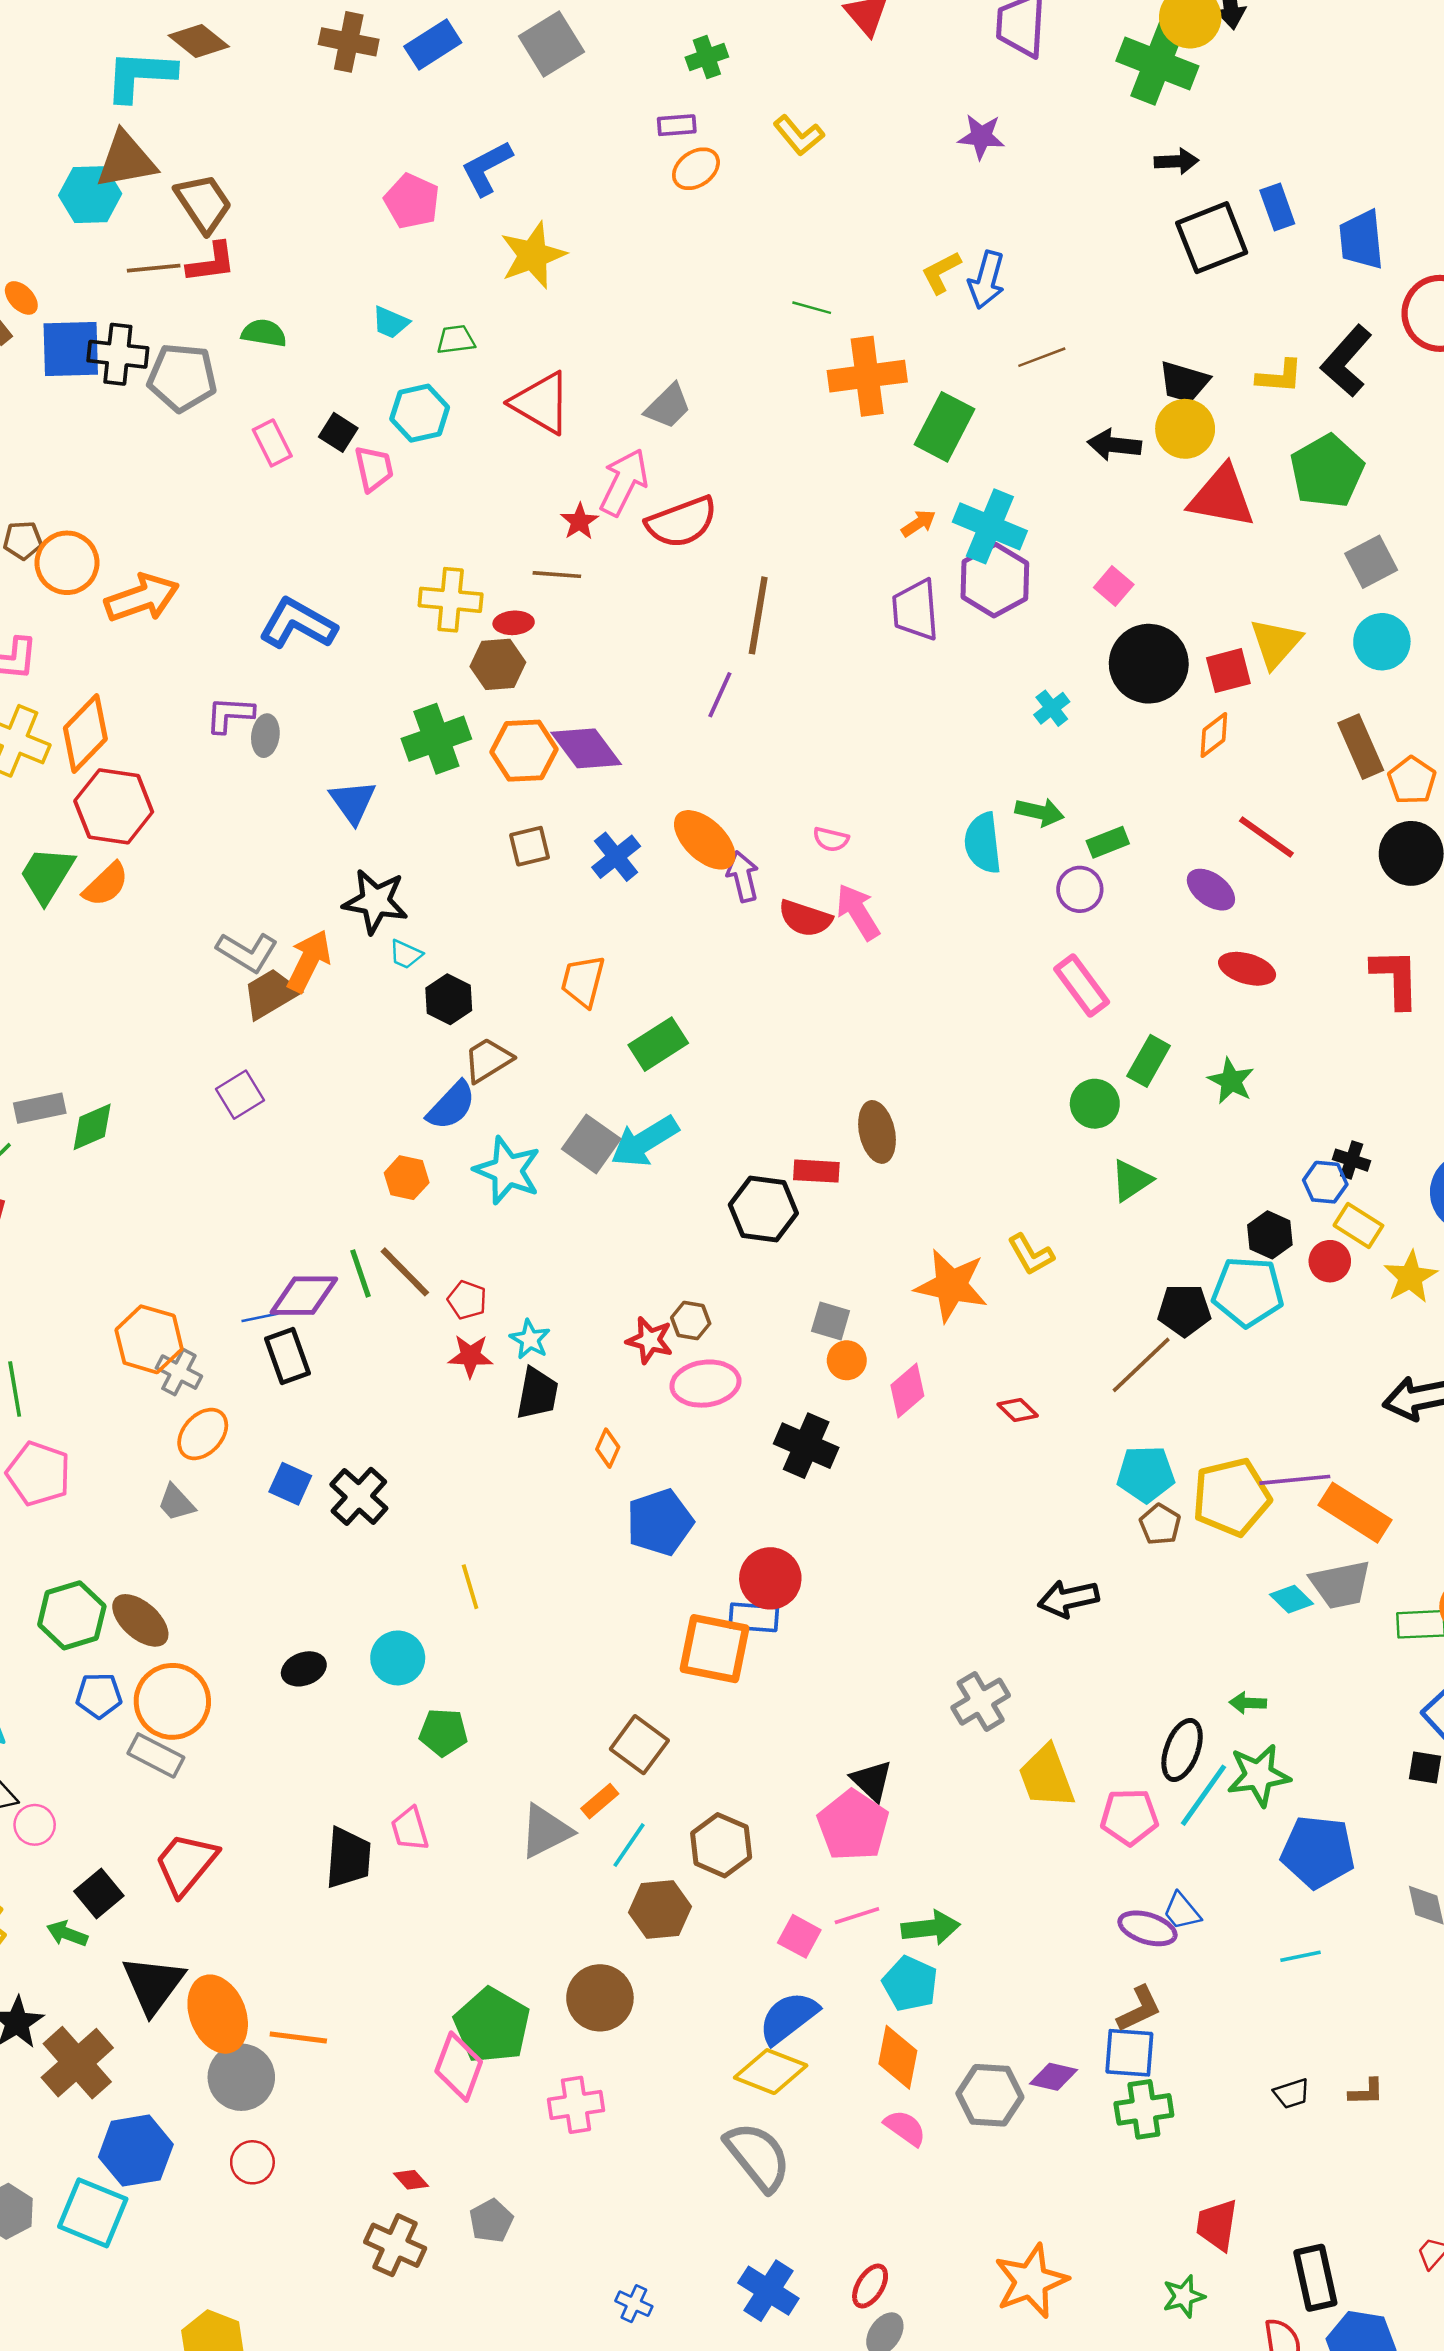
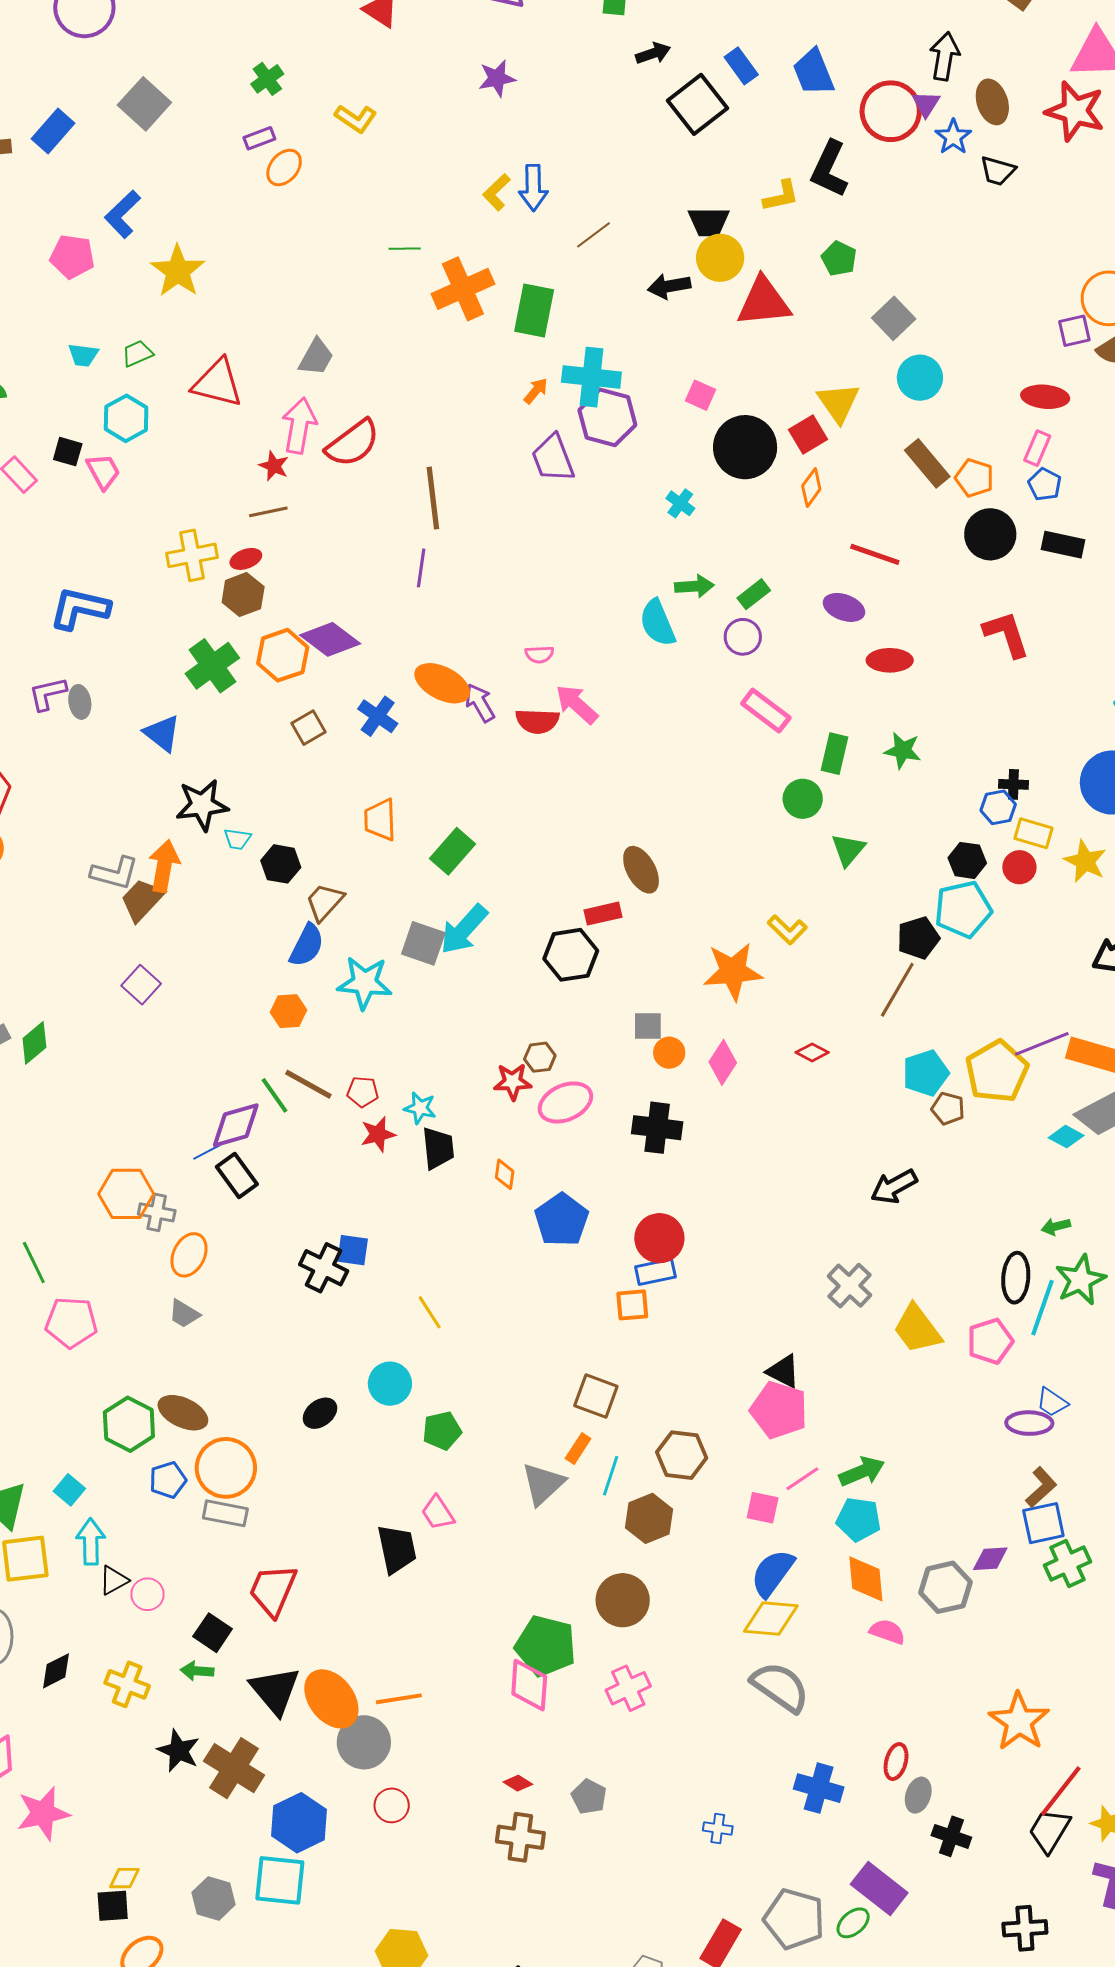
green pentagon: (1327, 471) -> (839, 258), size x0.6
blue square: (290, 1484) -> (353, 1250), moved
orange square: (715, 1649) -> (632, 1305), size x0.6

